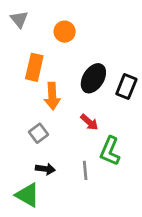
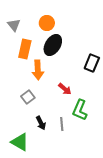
gray triangle: (19, 19) -> (14, 25), moved
black ellipse: (93, 78) -> (53, 45), moved
black arrow: (45, 169) -> (41, 123), moved, turned 56

